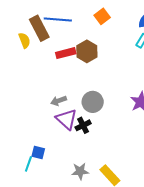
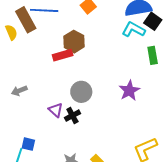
red rectangle: (66, 53) -> (63, 55), moved
gray arrow: (59, 101) -> (19, 91), moved
purple triangle: (66, 119) -> (56, 110), size x0.7

